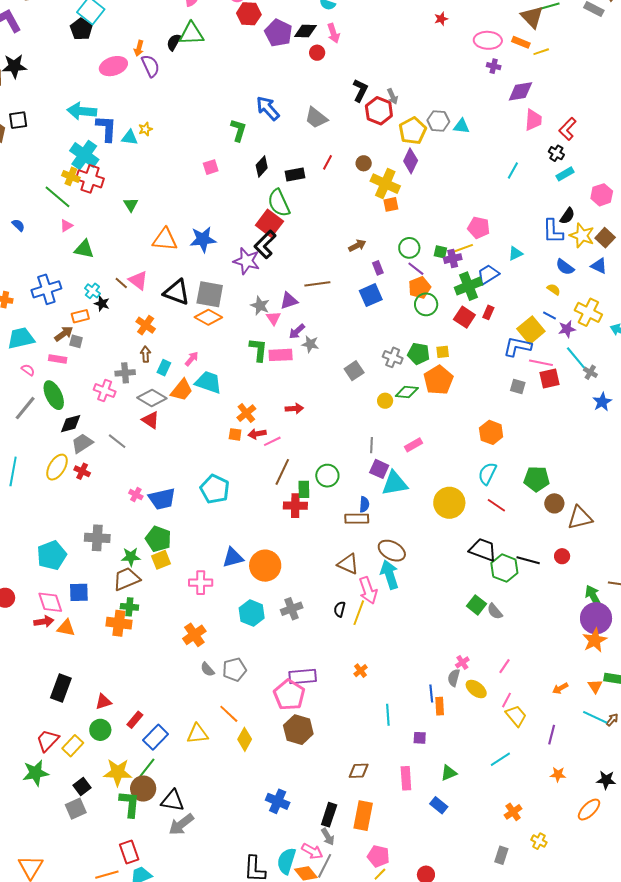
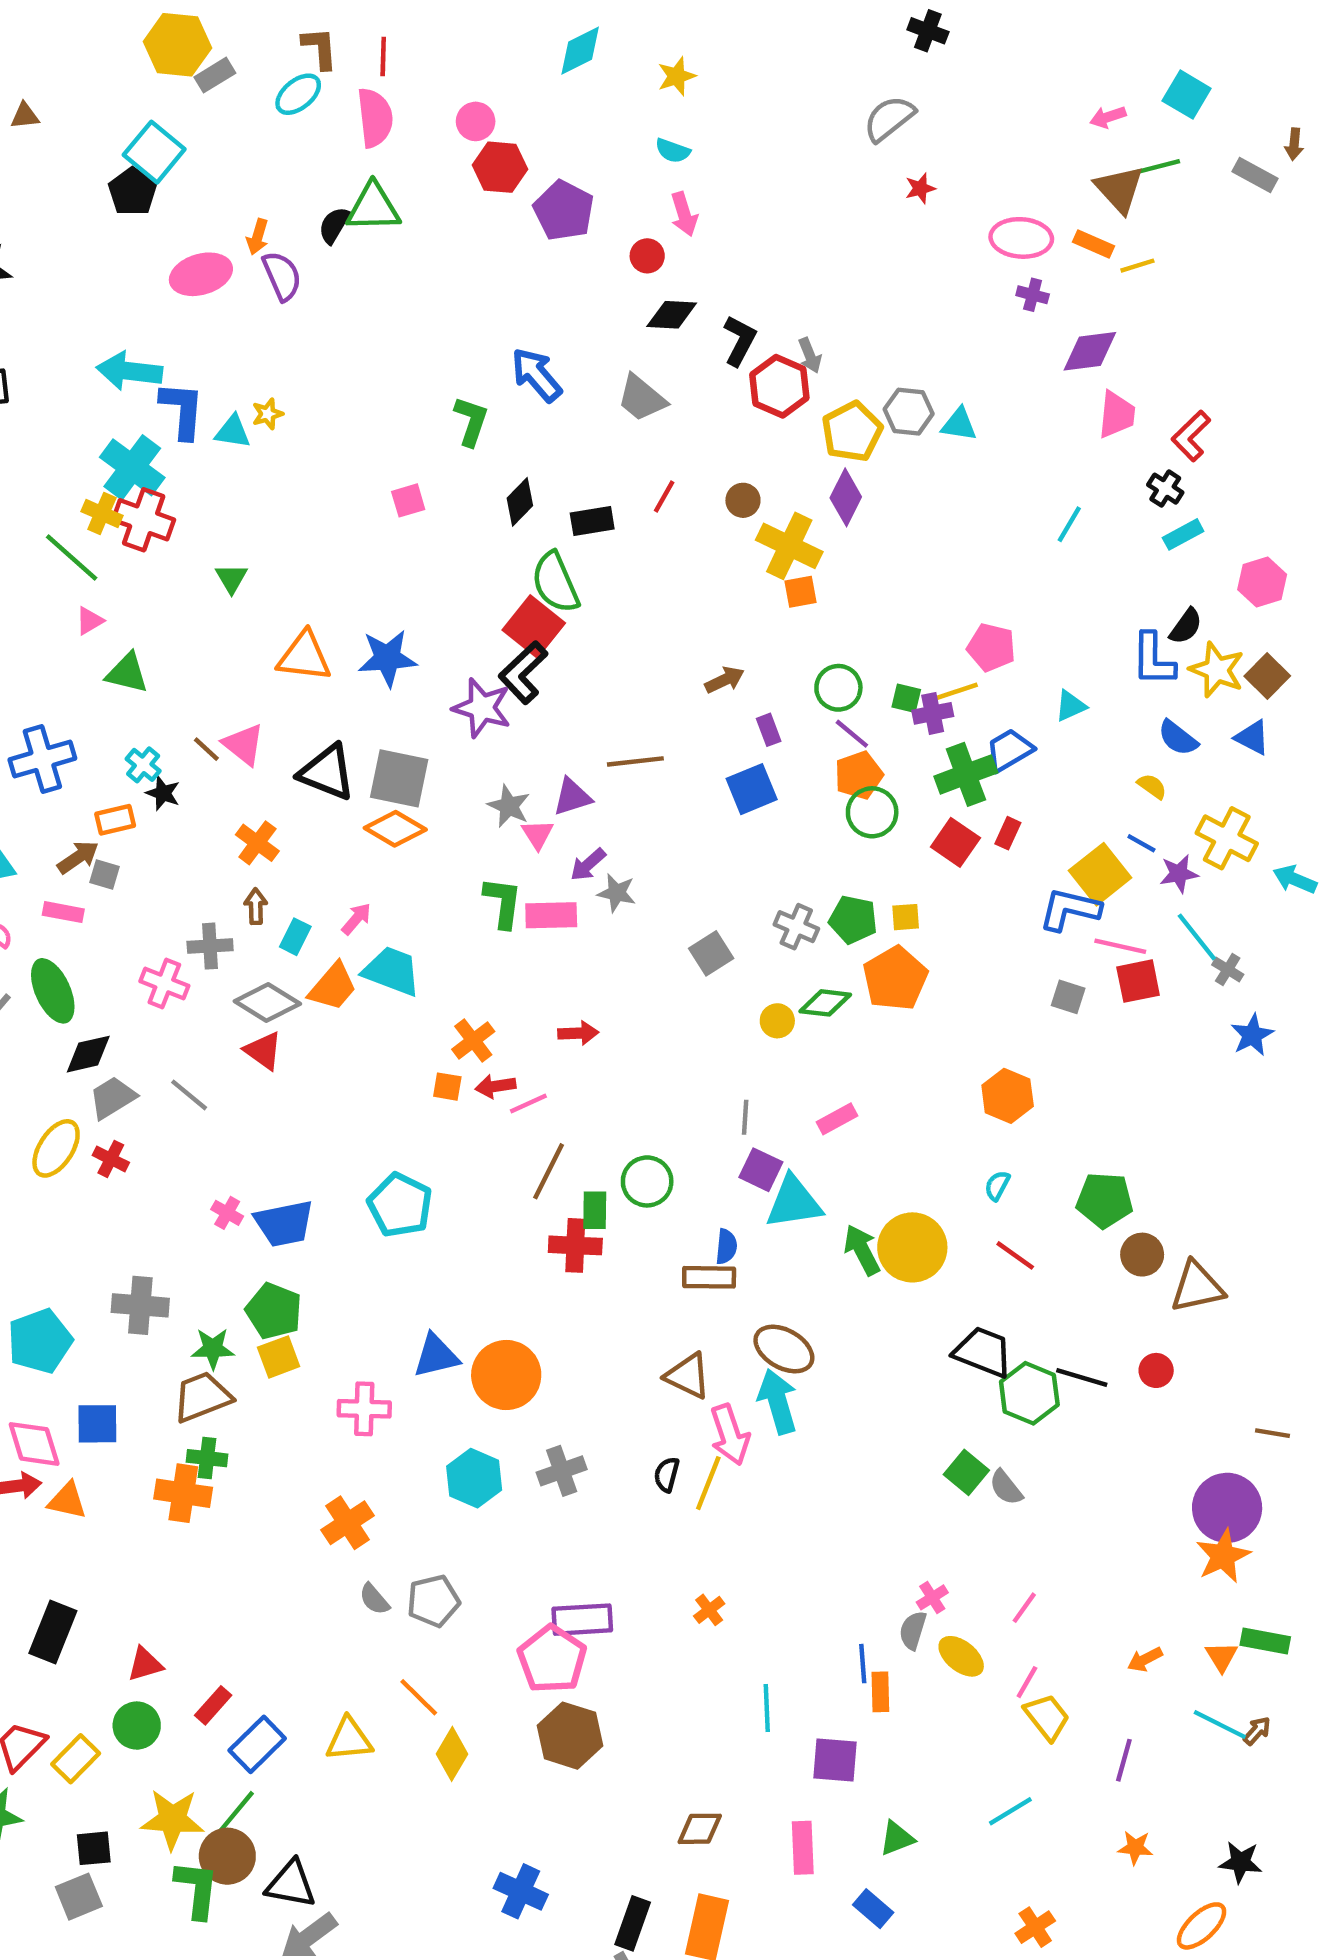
black diamond: (305, 31) -> (672, 315), moved
cyan semicircle: (487, 474) -> (997, 1186), size x0.6
green arrow: (593, 596) -> (862, 1250), moved
purple square: (420, 738) -> (835, 1760), size x1.6
black square: (82, 786) -> (94, 1848), turned 30

